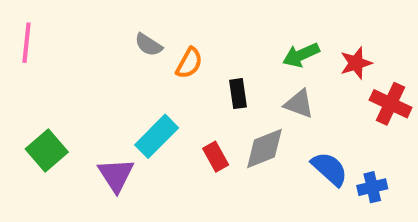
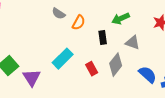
green arrow: (301, 55) -> (121, 19), moved
gray diamond: (264, 148) -> (116, 65), turned -30
purple triangle: (116, 175) -> (32, 78), moved

